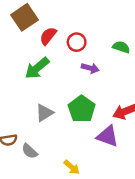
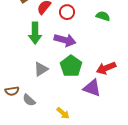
green arrow: (37, 68) -> (35, 33), turned -50
purple arrow: (90, 68) -> (65, 40), moved, size x1.5

